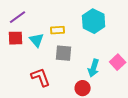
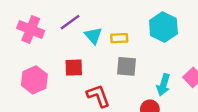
red square: (16, 38) -> (74, 68), moved
cyan triangle: (37, 40) -> (93, 36), moved

